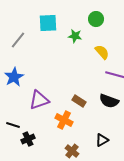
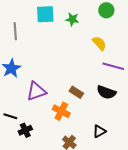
green circle: (96, 19) -> (106, 10), moved
green star: (75, 36) -> (72, 19), moved
gray line: (18, 40) -> (15, 31), turned -42

